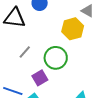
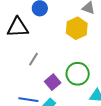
green circle: (56, 58) -> (78, 74), moved

